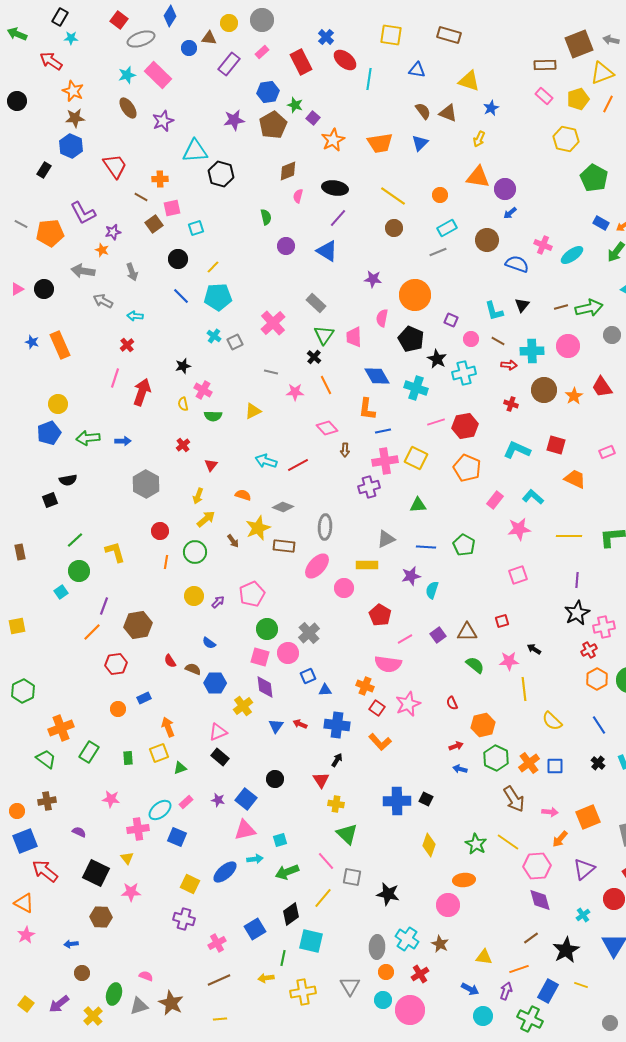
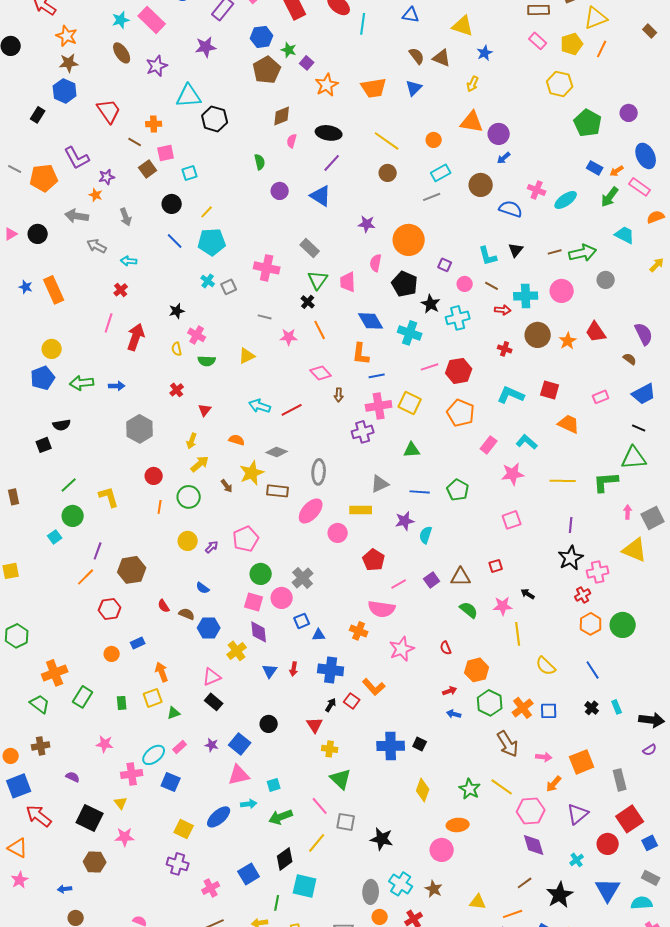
purple star: (234, 120) -> (206, 47), moved
pink cross: (273, 323) -> (267, 268), turned -35
red square: (377, 708) -> (352, 701), moved
red arrow: (300, 724) -> (294, 669), turned -104

